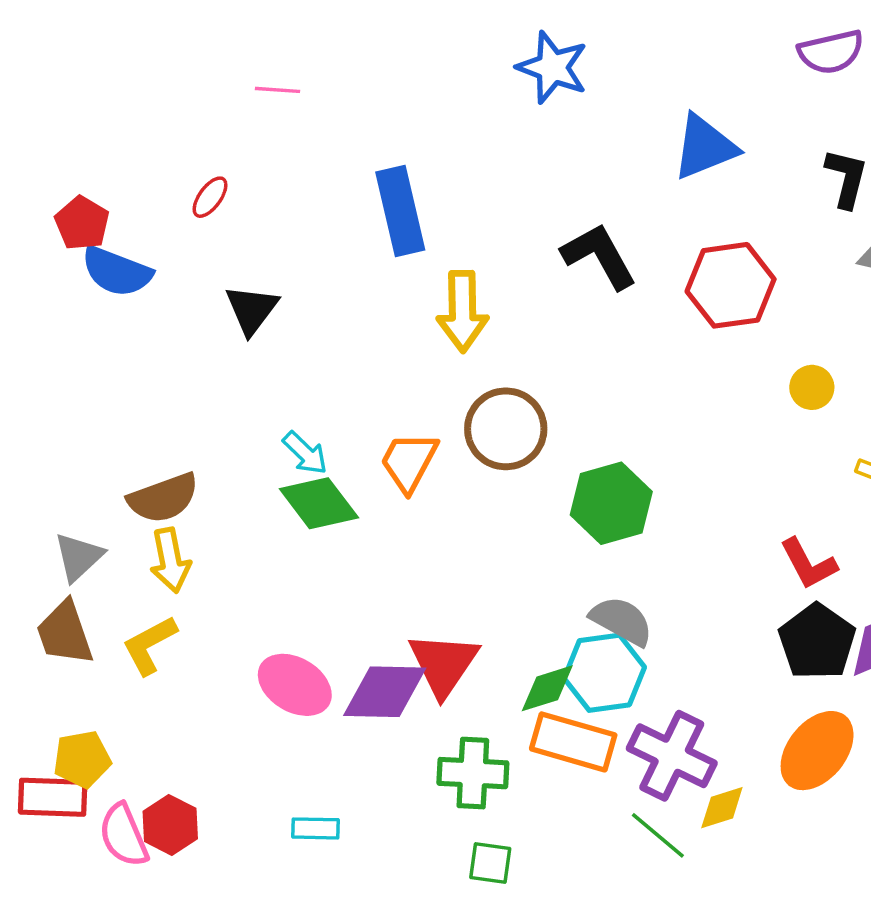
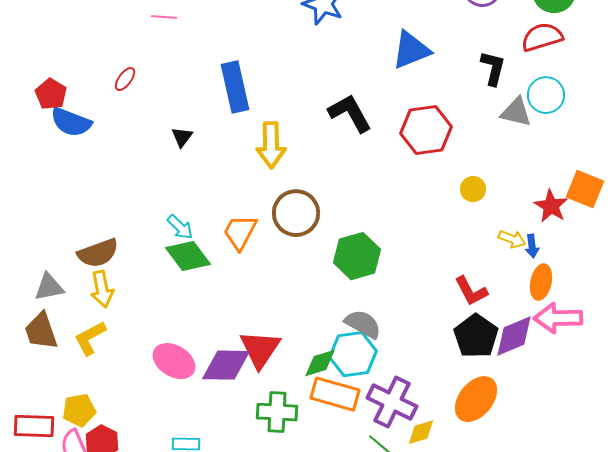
black triangle: (252, 310) -> (182, 137), moved, size x0.7
gray triangle: (79, 557) -> (49, 287), turned 32
yellow pentagon: (82, 759) -> (79, 410), moved

